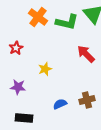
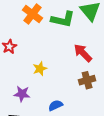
purple star: (18, 87) -> (22, 94), moved
brown cross: (87, 100) -> (87, 80), moved

